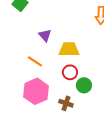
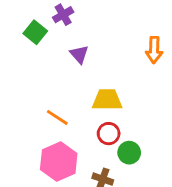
purple triangle: (45, 35) -> (79, 54), moved

